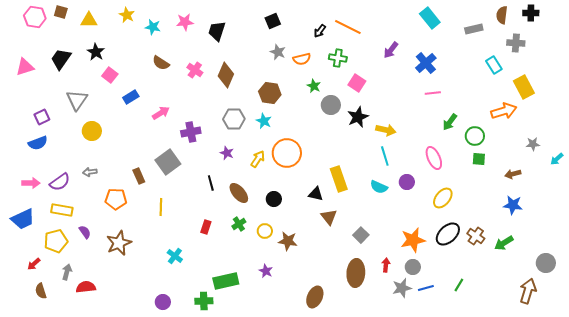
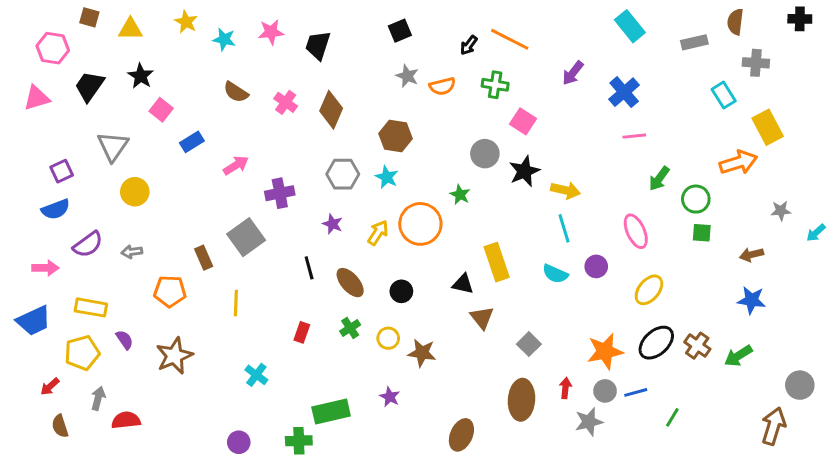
black cross: (531, 13) -> (800, 19), moved
pink hexagon: (35, 17) -> (53, 48), moved
green star: (314, 86) -> (460, 195), moved
purple semicircle: (60, 182) -> (88, 244), moved
blue line: (426, 288) -> (636, 392), moved

